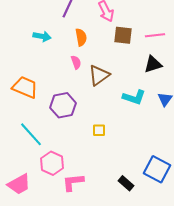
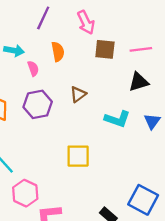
pink semicircle: (76, 62) -> (33, 68), moved
brown triangle: (99, 75) -> (78, 94), size x0.7
purple hexagon: (63, 105) -> (38, 104), moved
yellow square: (99, 130) -> (78, 156), size x1.6

